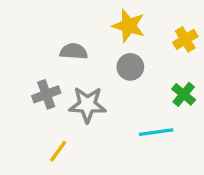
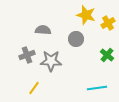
yellow star: (129, 26) -> (86, 15), moved
cyan line: (156, 132) -> (97, 88), moved

